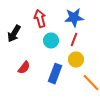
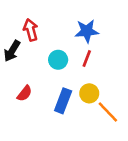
red arrow: (40, 19) -> (31, 30), moved
yellow circle: (76, 60) -> (89, 93), moved

